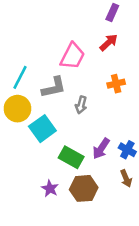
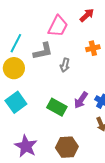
cyan square: (42, 129) -> (16, 102), moved
purple star: (50, 188) -> (26, 146), moved, size x1.6
brown hexagon: (84, 188) -> (67, 147), moved

